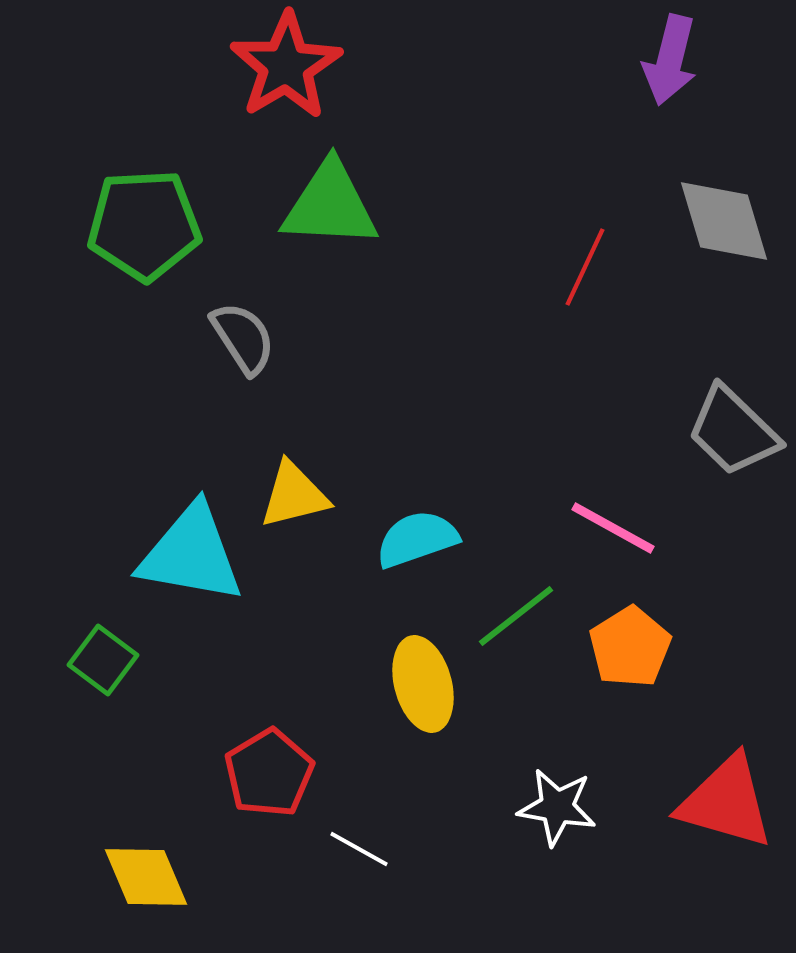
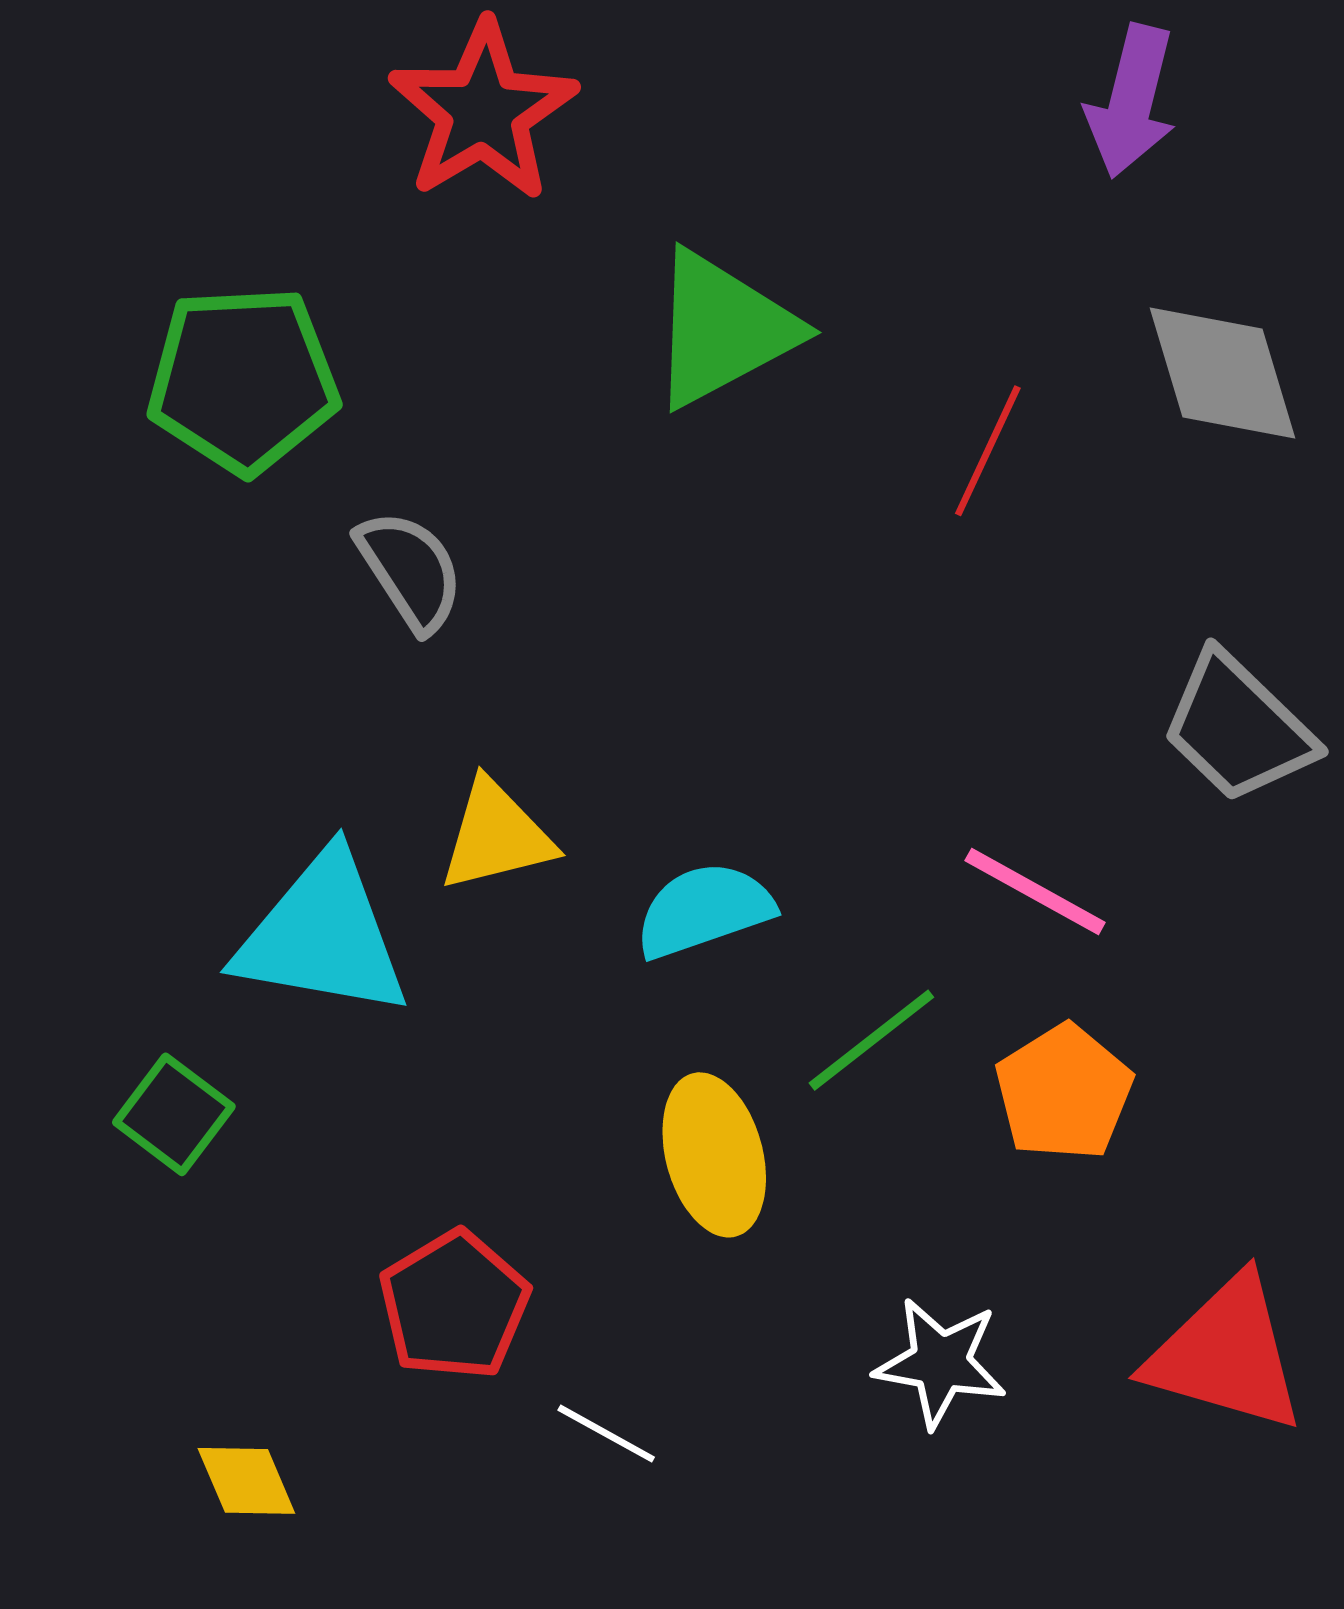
green triangle: (330, 205) -> (723, 329), moved, turned -31
yellow diamond: (146, 877) -> (246, 1481), size x0.7

